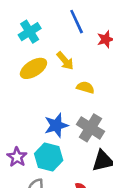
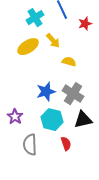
cyan cross: (30, 32) -> (35, 18), moved
cyan hexagon: (49, 157) -> (52, 120), moved

